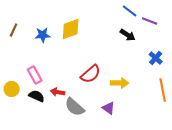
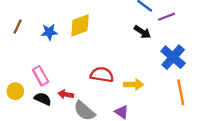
purple line: (150, 21) -> (167, 17), turned -42
blue cross: (156, 58) -> (173, 57), size x1.6
red semicircle: (91, 74) -> (102, 75), turned -130

